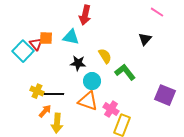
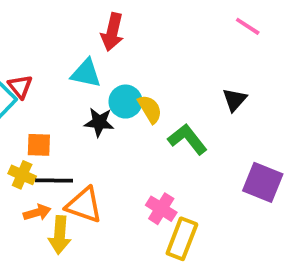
orange square: (46, 38) -> (39, 145), moved
black triangle: (145, 39) -> (235, 100), moved
cyan circle: (92, 81) -> (125, 102), moved
orange triangle: (88, 101) -> (84, 205), moved
orange arrow: (45, 111) -> (37, 212), turned 32

